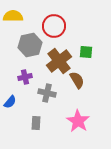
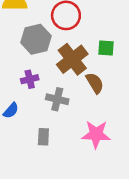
pink star: (78, 121) -> (96, 134), turned -30

